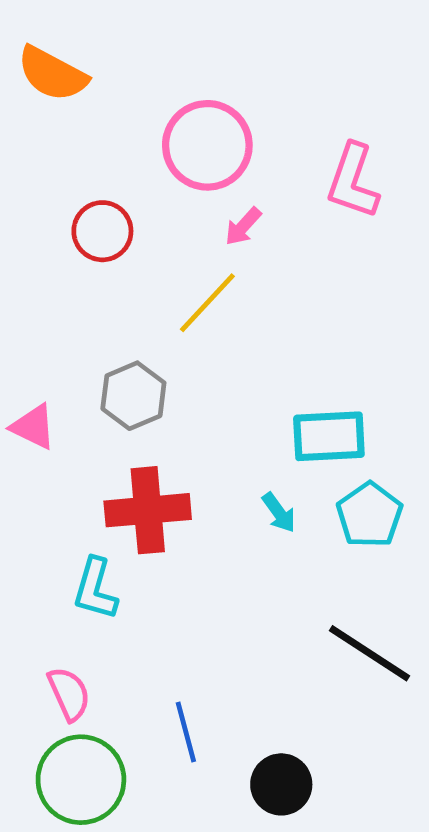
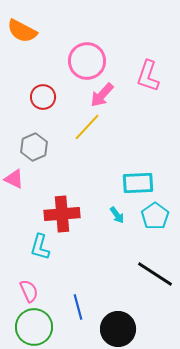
pink arrow: (243, 226) -> (102, 95), size x1.5
gray hexagon: (133, 396) -> (34, 147), moved
black circle: (281, 784) -> (118, 329), size x1.4

